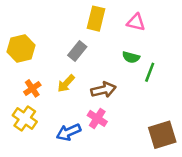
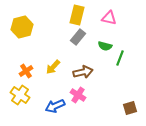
yellow hexagon: (21, 49) -> (22, 27), moved
gray rectangle: (77, 51) -> (78, 37), moved
brown square: (162, 135) -> (130, 108), size x0.6

